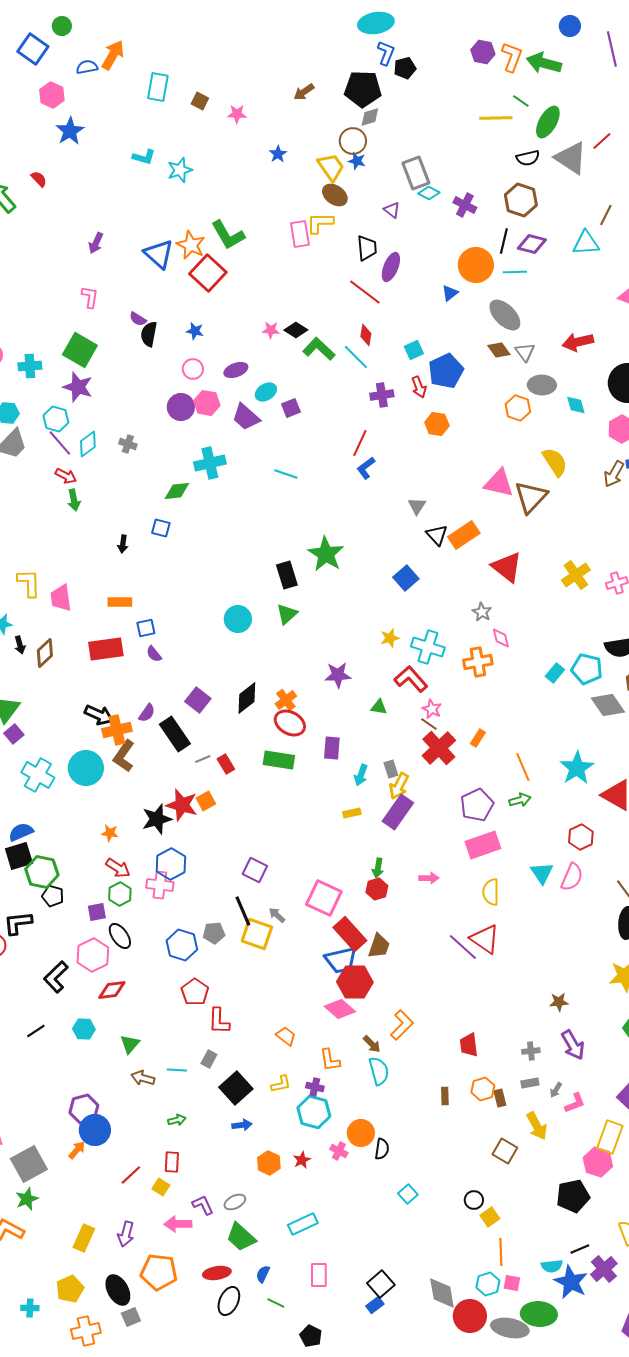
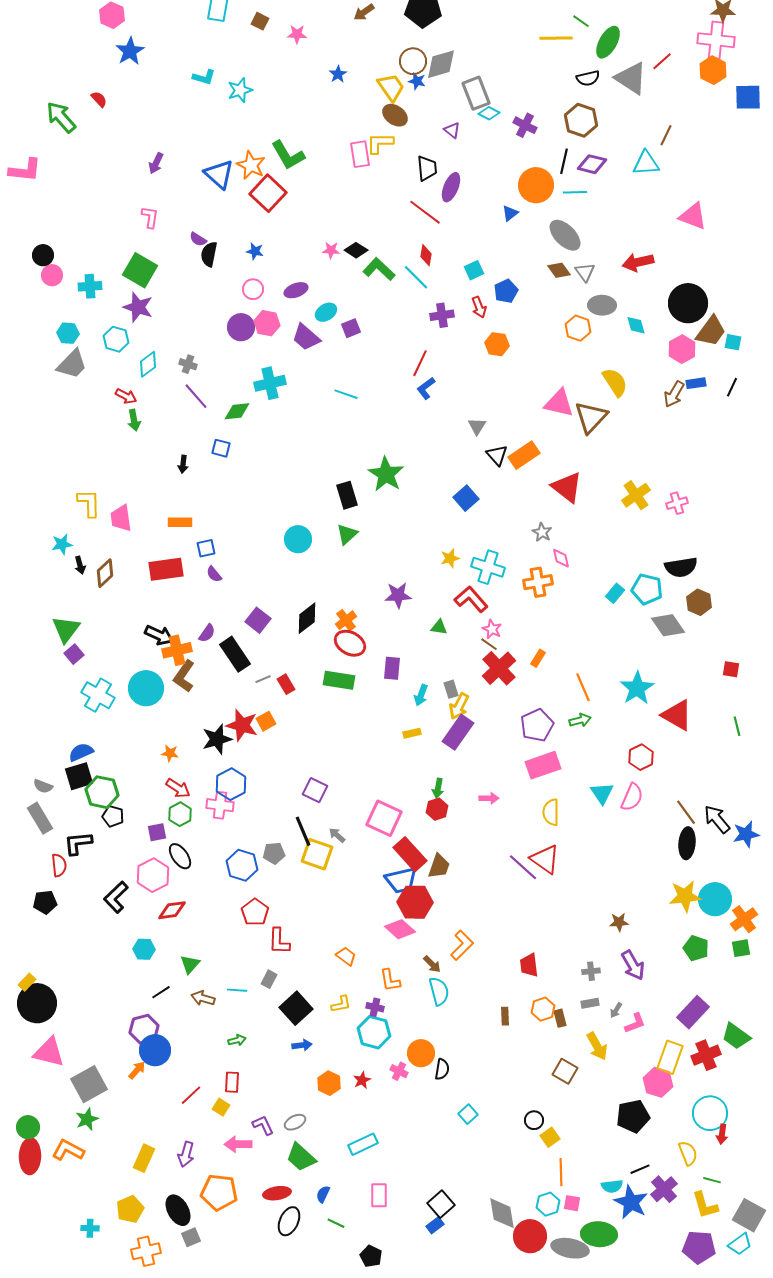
gray diamond: (370, 117) -> (441, 64), moved, size x1.6
blue pentagon: (446, 371) -> (506, 291), size x0.7
purple line: (60, 443) -> (196, 396), moved
black line: (36, 1031) -> (161, 992), moved

